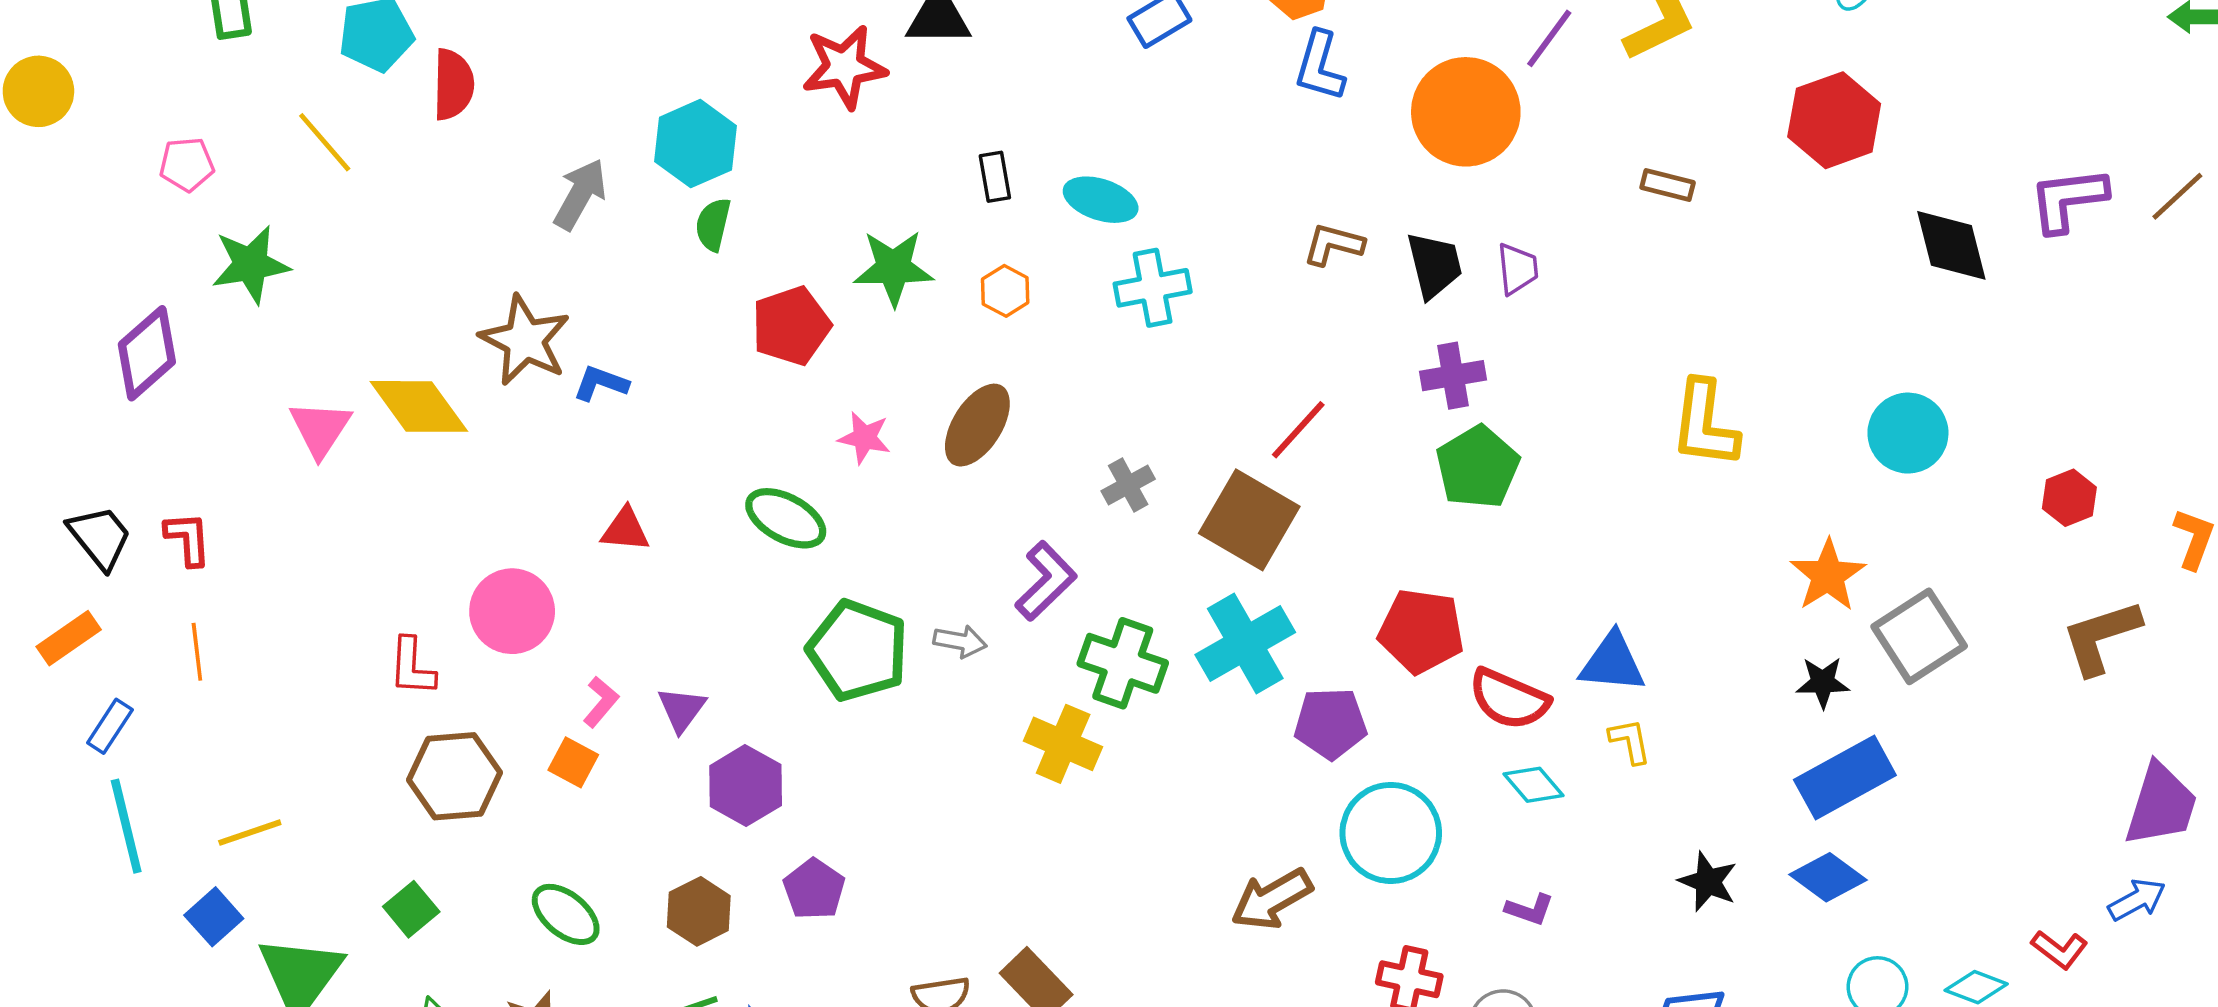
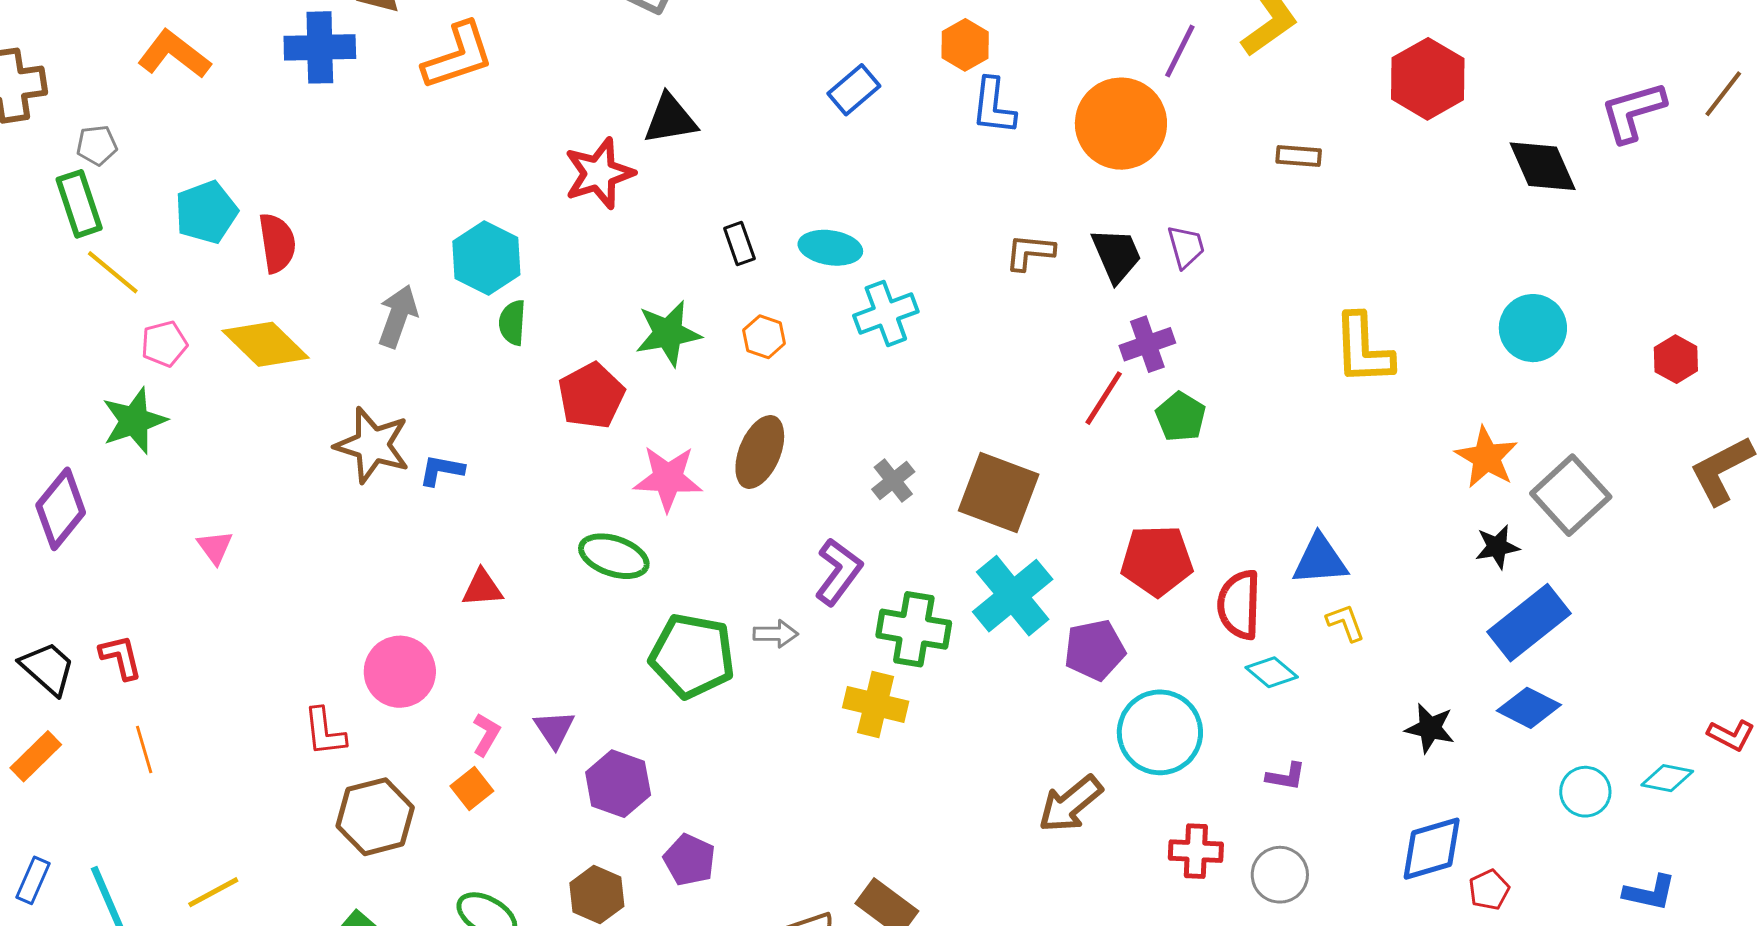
yellow line: (325, 142) -> (113, 272), moved
pink pentagon: (187, 164) -> (164, 344), moved
yellow diamond: (419, 406) -> (266, 344), moved
pink triangle: (320, 429) -> (215, 547), size x0.7
red line: (1298, 430) -> (1104, 398), moved
pink star: (864, 438) -> (668, 478), size x1.5
green pentagon: (1478, 467) -> (1181, 417), size x0.7
red semicircle: (1509, 699) -> (1239, 605), turned 78
blue rectangle: (110, 726) -> (33, 880), moved
orange square: (573, 762) -> (472, 789), turned 33

